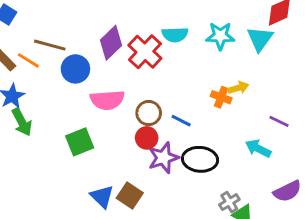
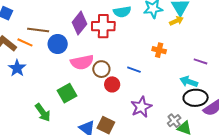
red cross: (145, 52) -> (103, 26), turned -35
yellow arrow: (238, 88) -> (176, 21), moved
brown circle: (149, 113) -> (101, 69), moved
green arrow: (22, 122) -> (43, 112), moved
purple star: (163, 158) -> (141, 107), moved
black ellipse: (200, 159) -> (196, 98), moved

